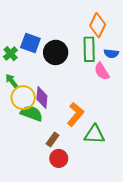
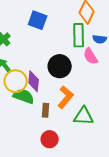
blue square: (30, 43) -> (38, 20), moved
black circle: (56, 52) -> (60, 66), moved
brown rectangle: (52, 140) -> (46, 110), moved, turned -32

